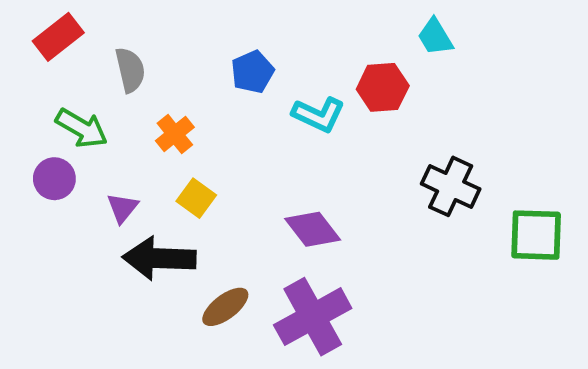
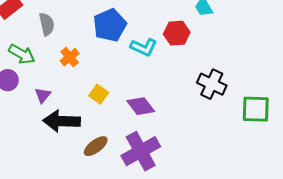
blue pentagon: (253, 72) -> (110, 25), size x1.5
yellow square: (196, 198) -> (99, 94), moved

